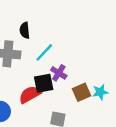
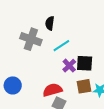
black square: (44, 83) -> (85, 63), moved
red semicircle: (30, 95) -> (52, 90), moved

